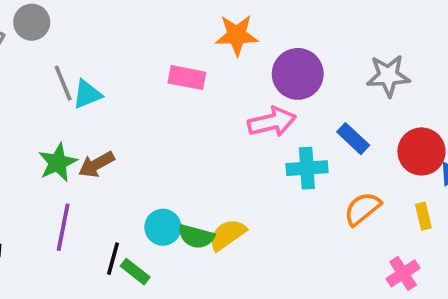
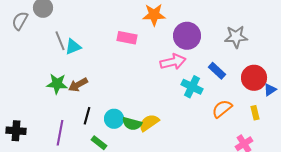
green star: (58, 163) -> (57, 84), turned 30
cyan cross: (307, 168) -> (192, 87), turned 30
purple line: (63, 227) -> (60, 133), moved
black line: (113, 259) -> (87, 116), moved

